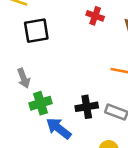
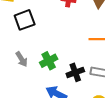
green cross: (40, 103) -> (49, 61), moved

